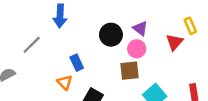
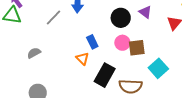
gray line: (32, 45) -> (54, 17), moved
pink circle: (137, 49) -> (122, 43), moved

